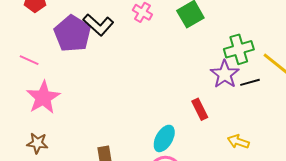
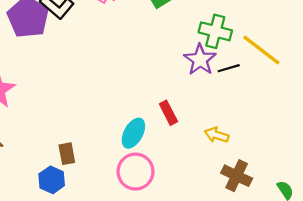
green cross: (239, 49) -> (215, 31), turned 32
red rectangle: (200, 109) -> (168, 113), moved

